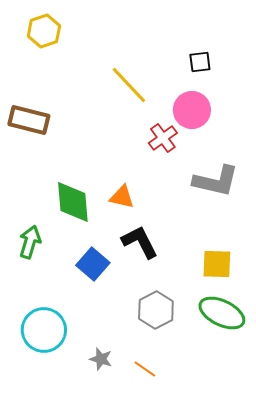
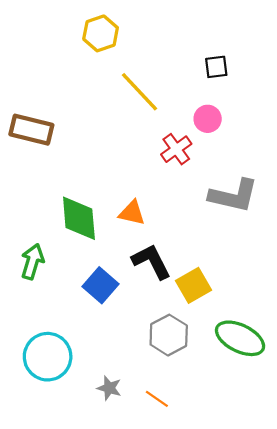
yellow hexagon: (44, 31) -> (101, 33), moved
pink circle: (192, 110) -> (208, 119), size x0.7
yellow square: (217, 264) -> (194, 285), moved, turned -32

